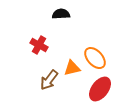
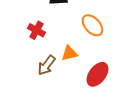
orange ellipse: (95, 58) -> (92, 25), moved

